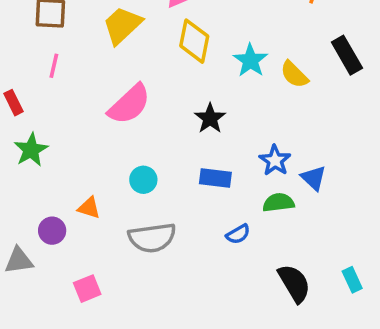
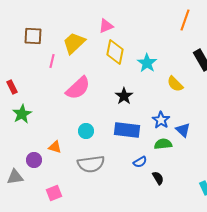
pink line: (54, 66) -> (52, 61), moved
yellow semicircle: (294, 74) -> (175, 84), moved
blue rectangle: (215, 178) -> (127, 130), size x1.4
black semicircle: (294, 283) -> (158, 178), moved, size x0.6

